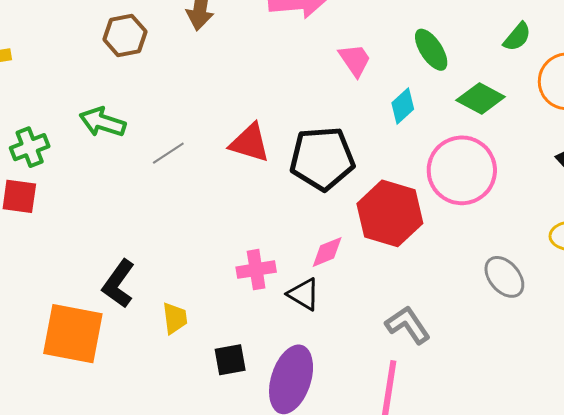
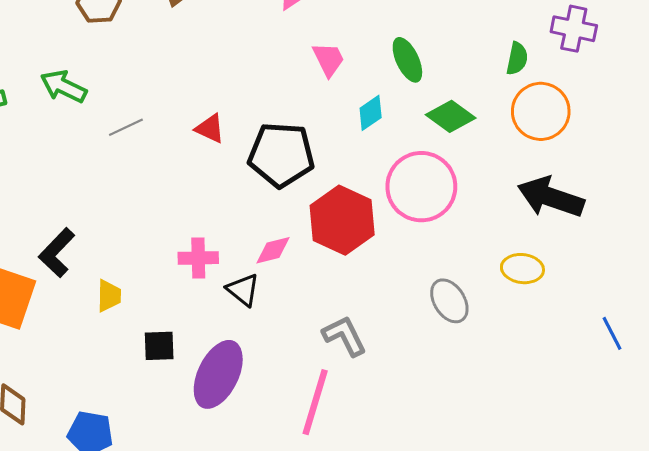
green semicircle: (517, 37) -> (517, 59), moved, turned -36
red triangle: (250, 143) -> (210, 129), size x0.7

